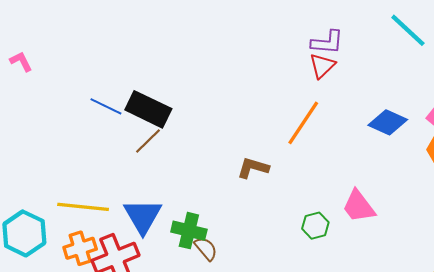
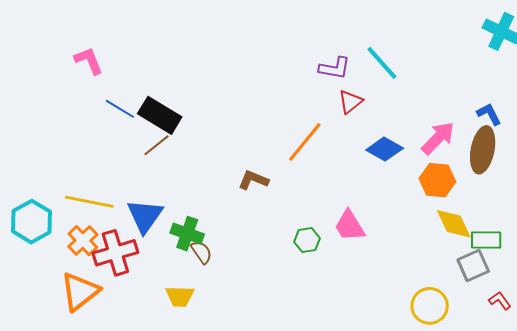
cyan line: (408, 30) -> (382, 63), moved
pink L-shape: (21, 61) -> (89, 61), moved, size x1.4
red triangle: (322, 66) -> (350, 102), moved
orange cross: (80, 248) -> (83, 241), turned -32

